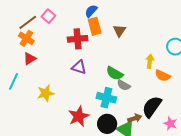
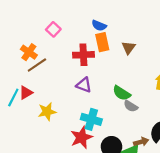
blue semicircle: (91, 11) -> (99, 26), turned -112
brown line: (28, 22) -> (37, 65), moved
red triangle: (30, 59) -> (26, 93), moved
cyan cross: (106, 98) -> (91, 119), moved

